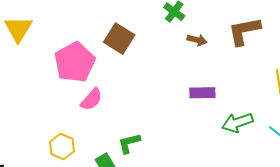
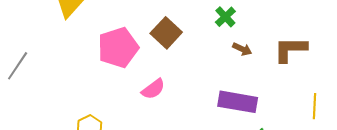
purple rectangle: (202, 93) -> (238, 102), size x1.5
pink semicircle: (91, 99) -> (153, 89), moved

